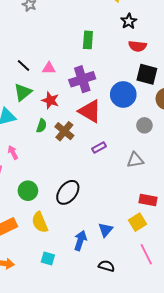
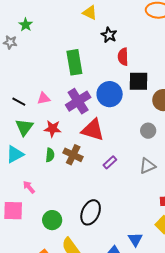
green rectangle: (88, 40) -> (74, 62), size x1.4
red semicircle: (137, 46) -> (123, 57), turned 96
blue circle: (123, 94) -> (110, 94), moved

